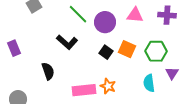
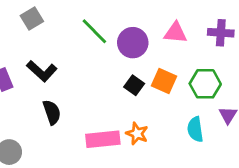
black L-shape: (67, 42) -> (42, 71), moved

